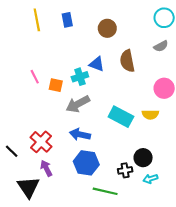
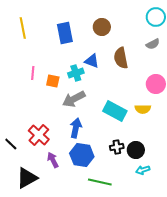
yellow line: (37, 20) -> (23, 28), moved
blue rectangle: (67, 20) -> (65, 33), moved, size x1.5
pink line: (35, 77) -> (33, 73), turned 32
blue arrow: (80, 135) -> (76, 128), turned 90
purple arrow: (46, 168) -> (53, 160), moved
black cross: (125, 170) -> (117, 147), moved
black triangle: (28, 187) -> (27, 178), turned 35

